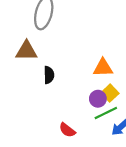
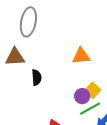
orange triangle: (103, 68) -> (81, 56), moved

